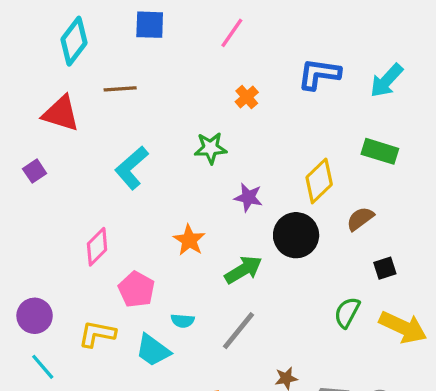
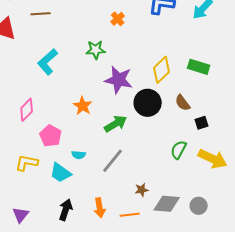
green rectangle: (380, 151) -> (199, 67), moved
purple star: (248, 197) -> (119, 80), size x1.6
brown semicircle: (360, 219) -> (183, 103), moved, turned -90

